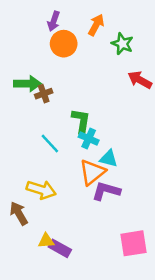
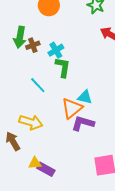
green arrow: (27, 84) -> (20, 37), turned 100
cyan cross: (89, 139) -> (56, 50), moved, turned 35

